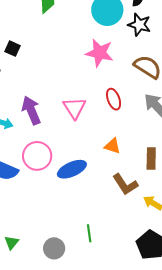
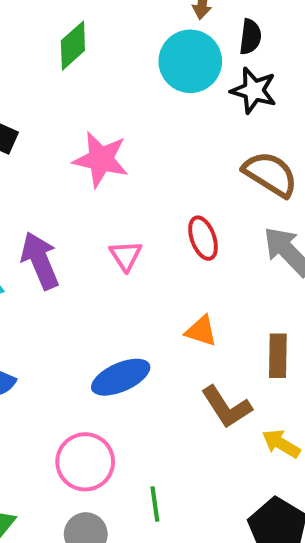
pink star: (99, 53) -> (101, 159), moved
pink triangle: (74, 108) -> (126, 256), size x0.7
pink circle: (37, 156) -> (85, 462), moved

